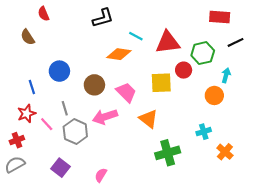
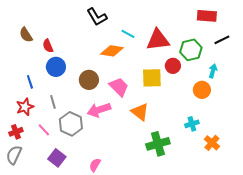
red semicircle: (44, 14) -> (48, 46), moved
black L-shape: (103, 18) -> (97, 17), turned 75
gray line: (65, 108) -> (53, 102), moved
pink line: (47, 124) -> (44, 130), moved
gray semicircle: (15, 164) -> (14, 155), turned -36

